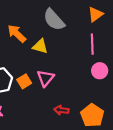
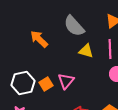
yellow triangle: (40, 46) -> (86, 51), moved

